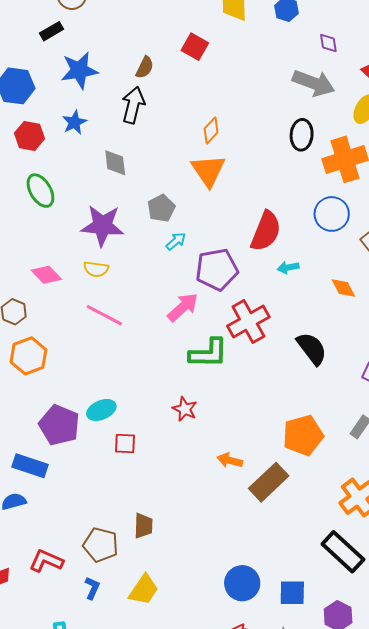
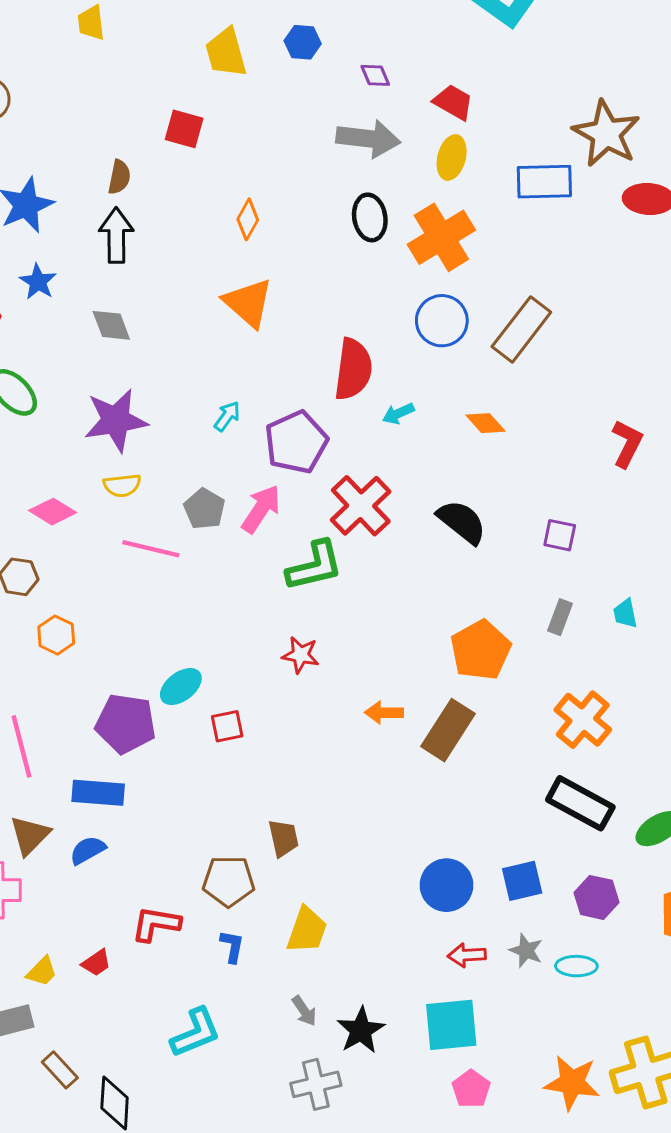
orange diamond: (211, 130) -> (248, 219), moved
gray pentagon: (161, 208) -> (204, 509), moved
orange hexagon: (28, 356) -> (56, 635), size x0.7

